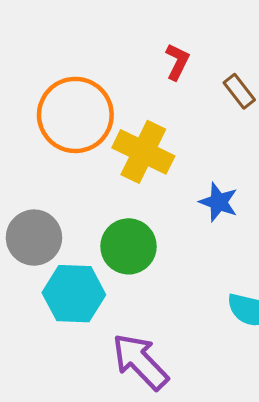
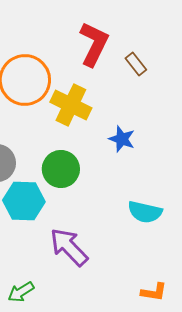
red L-shape: (177, 62) -> (94, 44), size x1.8

